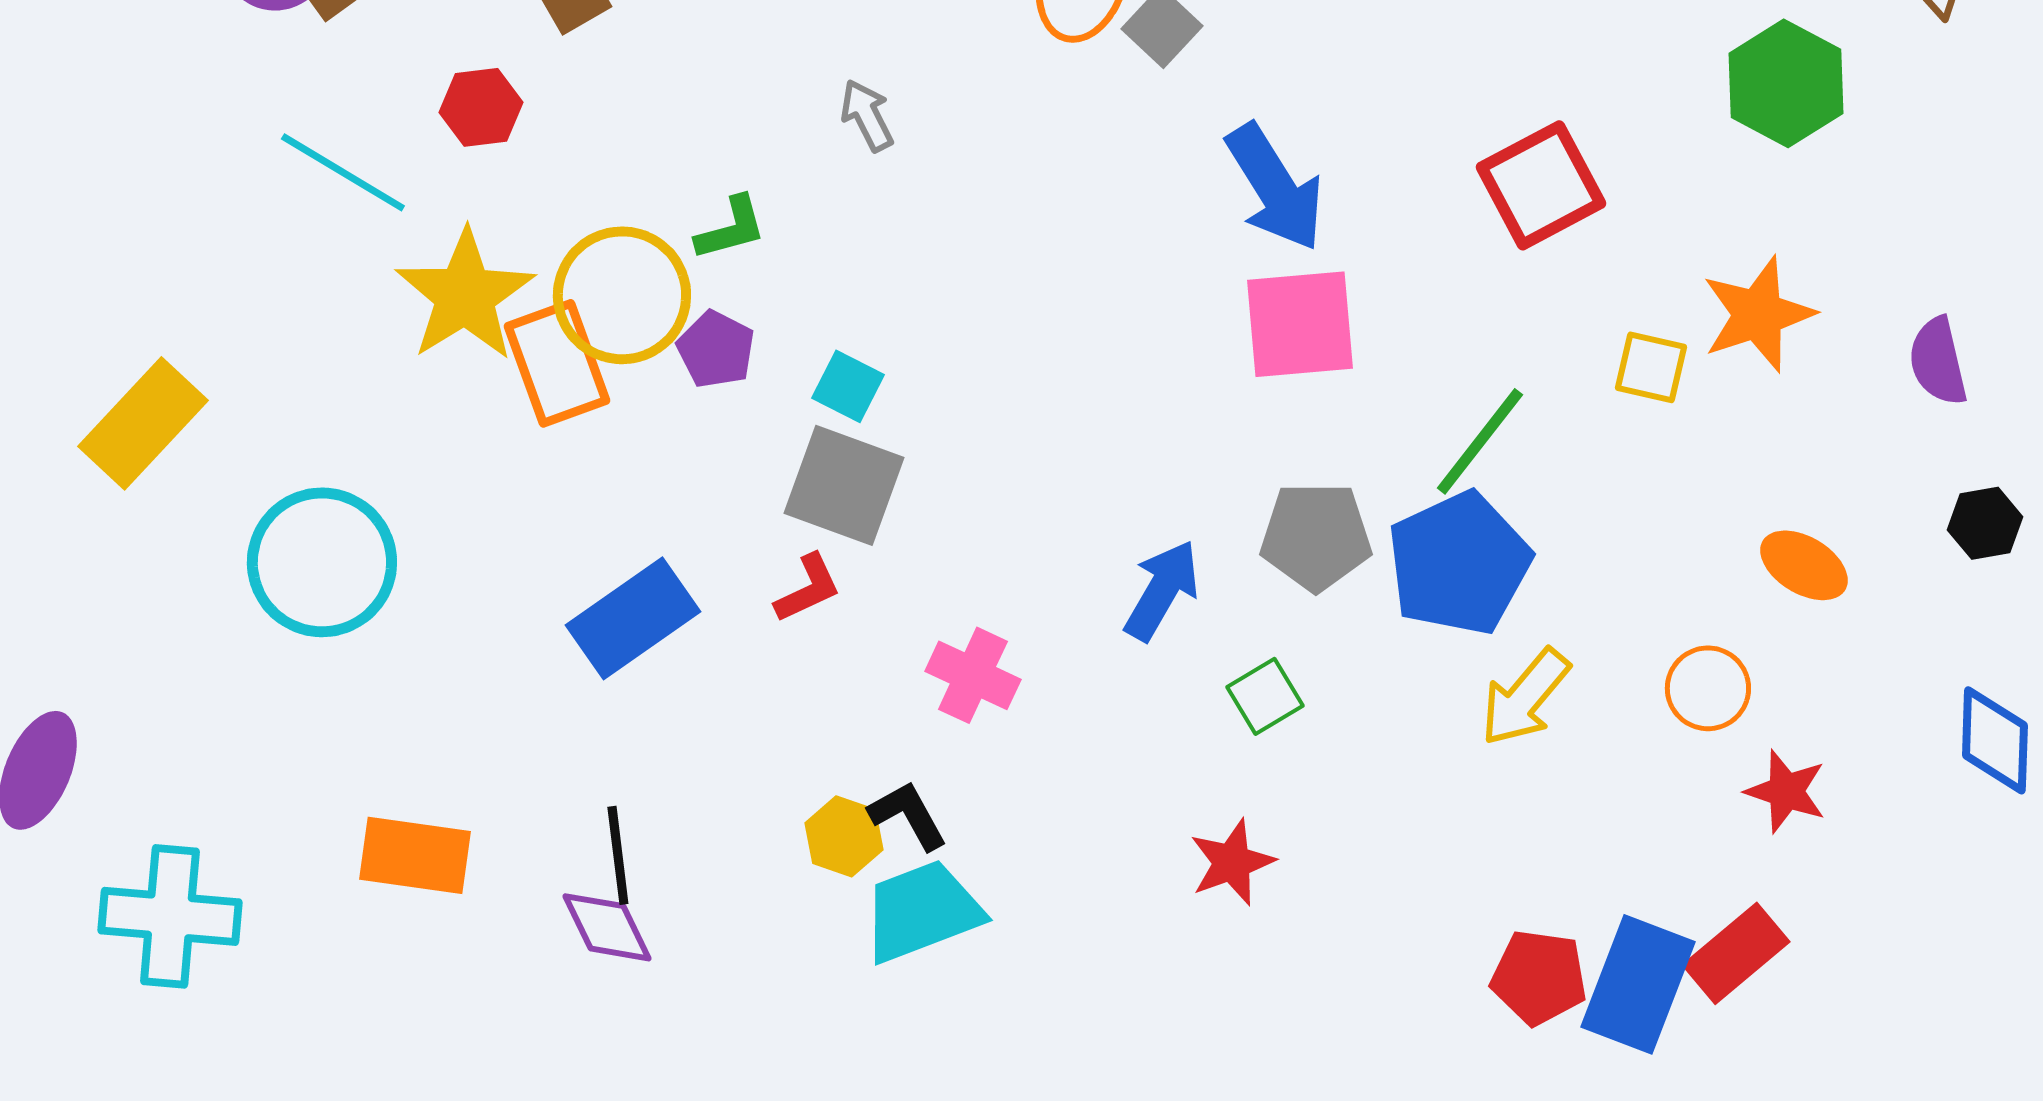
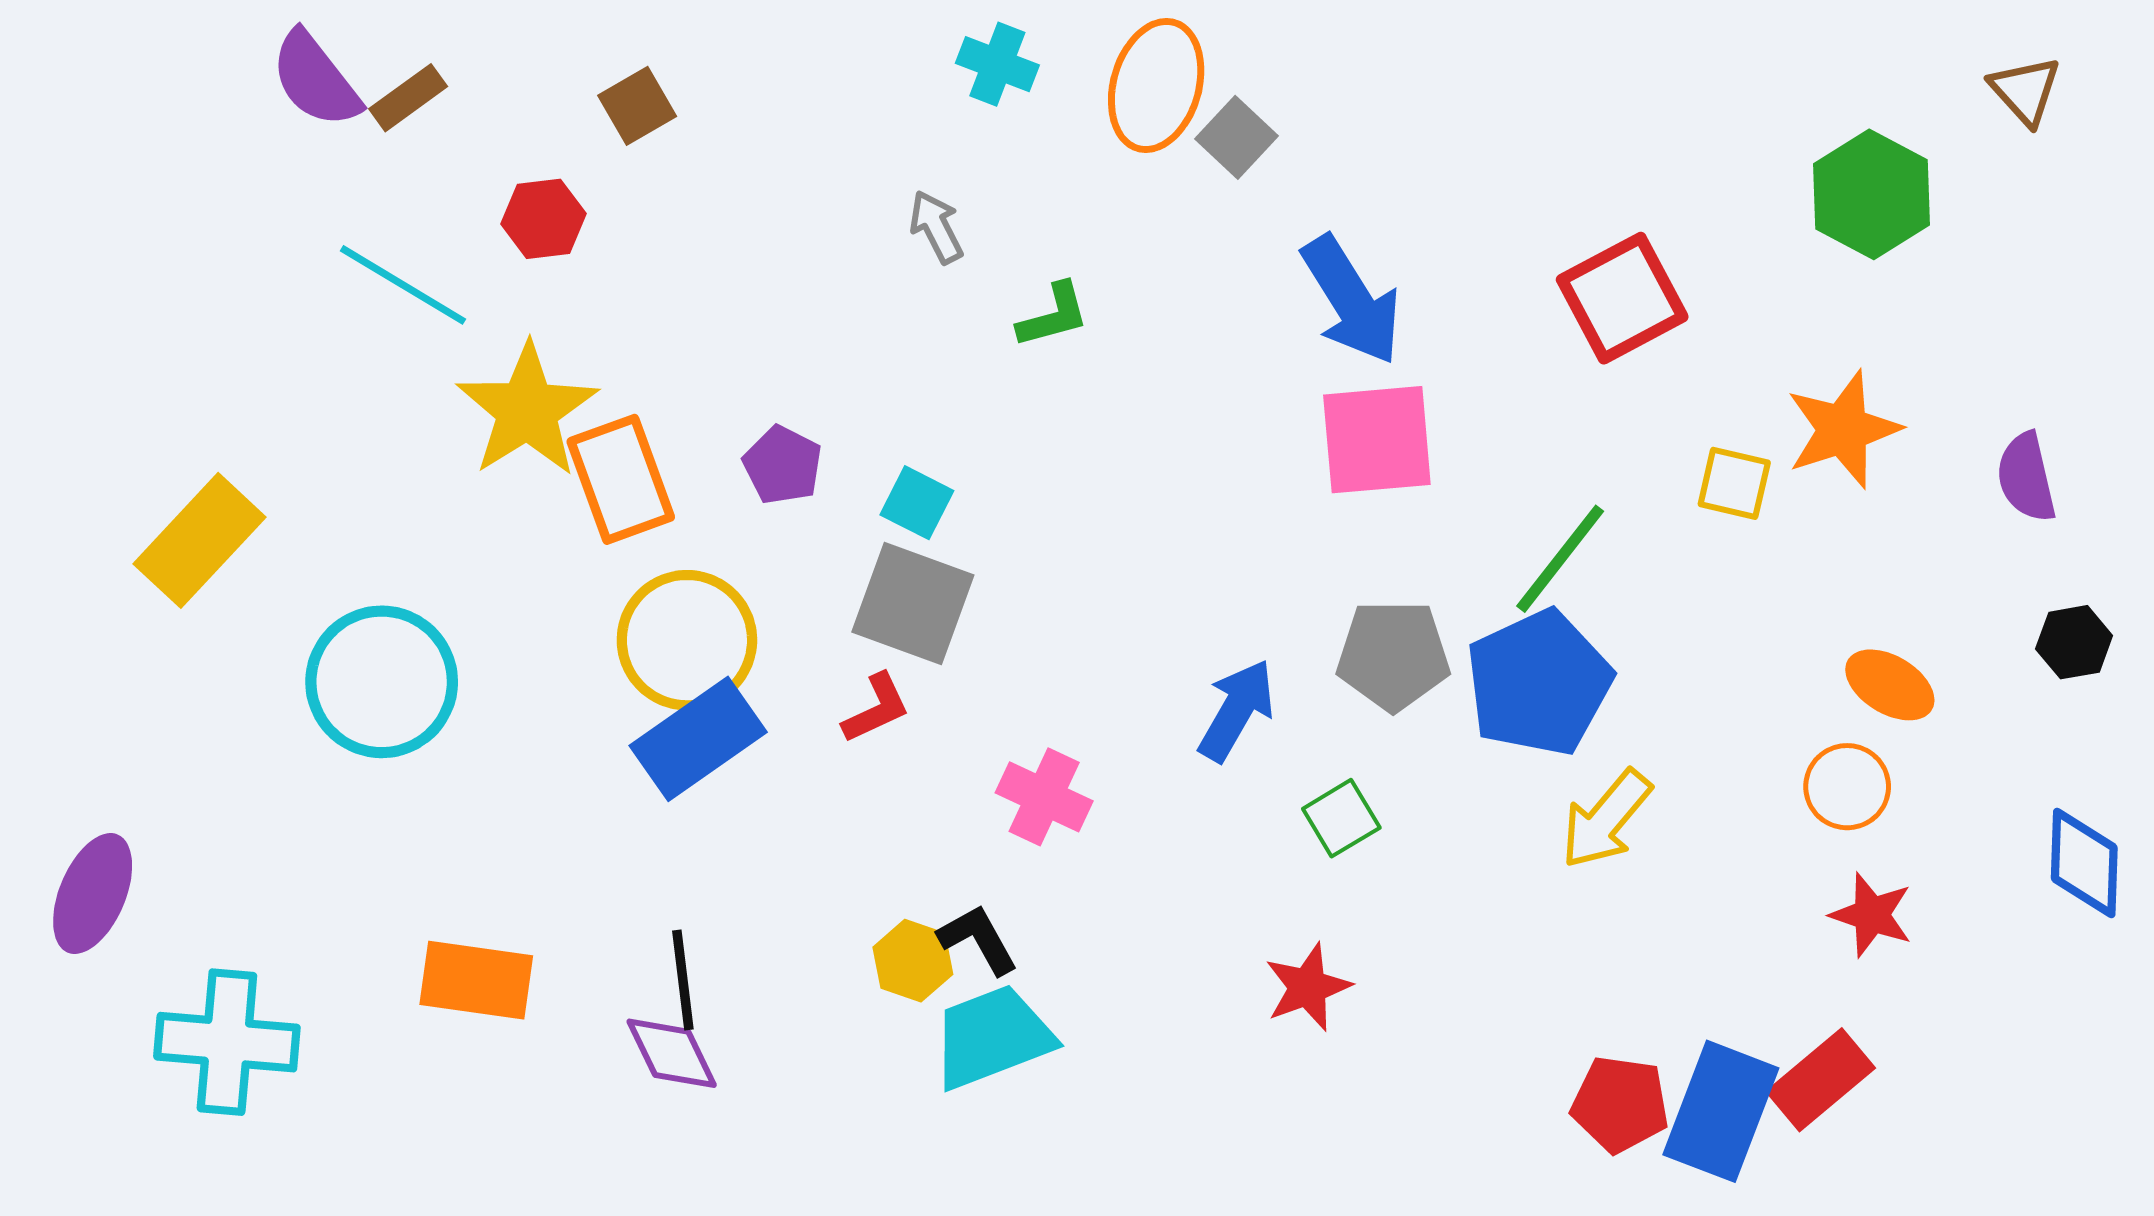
green L-shape: (731, 228) -> (1053, 315), moved
yellow circle: (622, 295) -> (687, 640), moved
orange circle: (1708, 688) -> (1847, 787), moved

